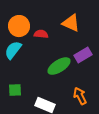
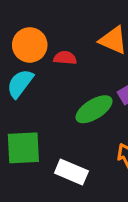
green square: (15, 90) -> (23, 148), size x1.6

